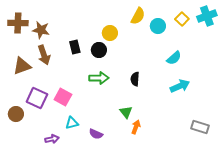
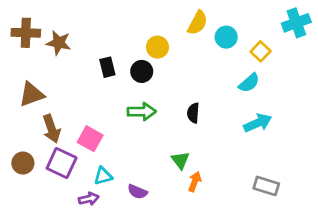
yellow square: (182, 19) -> (261, 51), moved
brown arrow: (44, 55) -> (52, 129), moved
purple square: (37, 98) -> (62, 163), moved
gray rectangle: (200, 127) -> (266, 186), moved
purple arrow: (52, 139) -> (89, 199), moved

